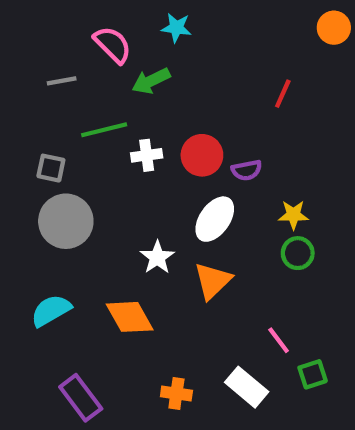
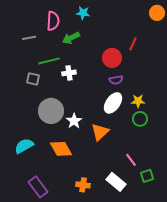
pink semicircle: (113, 45) -> (53, 21), turned 48
red circle: (202, 155) -> (112, 58), moved
gray square: (51, 168) -> (33, 79), moved
white ellipse: (215, 219) -> (113, 103), moved
gray circle: (66, 221) -> (51, 111), moved

